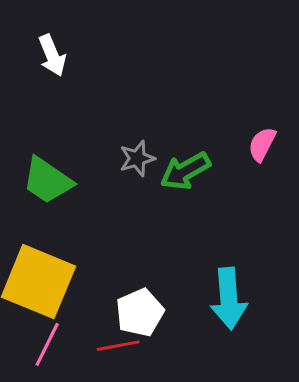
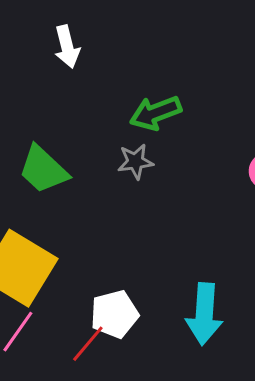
green arrow: (185, 171) -> (155, 113), moved
red line: (118, 346) -> (88, 344), turned -48

